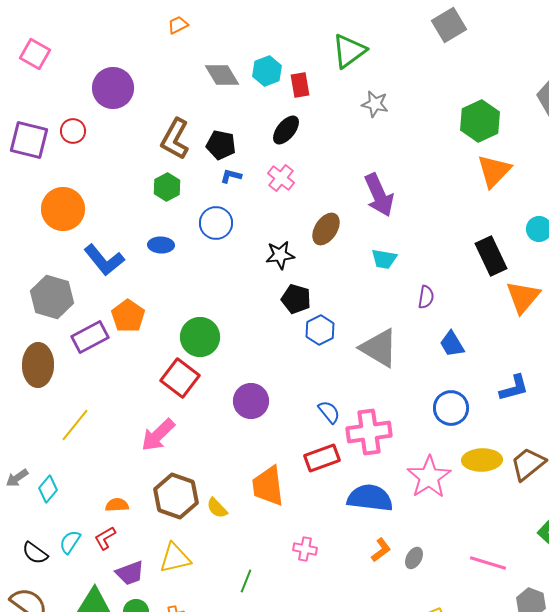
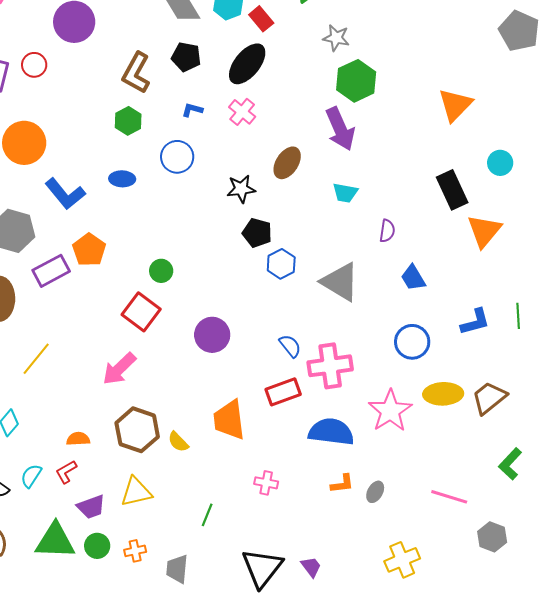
red rectangle: (300, 85) -> (261, 19), turned -30
green hexagon: (480, 121) -> (356, 81), moved
black ellipse: (286, 130) -> (247, 64), size x1.4
black pentagon: (221, 145) -> (186, 57), moved
green circle: (200, 337) -> (161, 271), size x0.6
orange L-shape: (381, 550) -> (342, 484), turned 30

